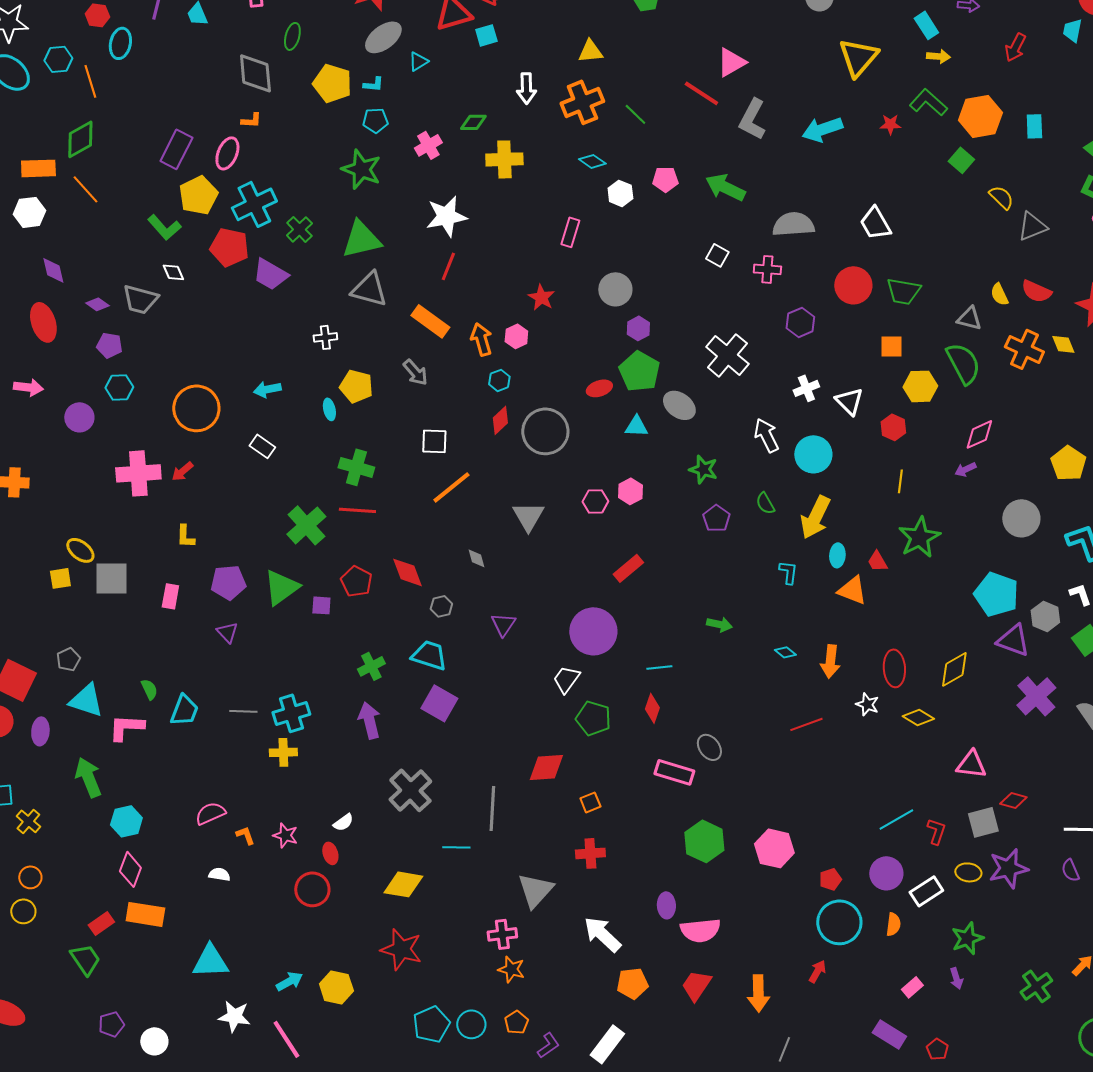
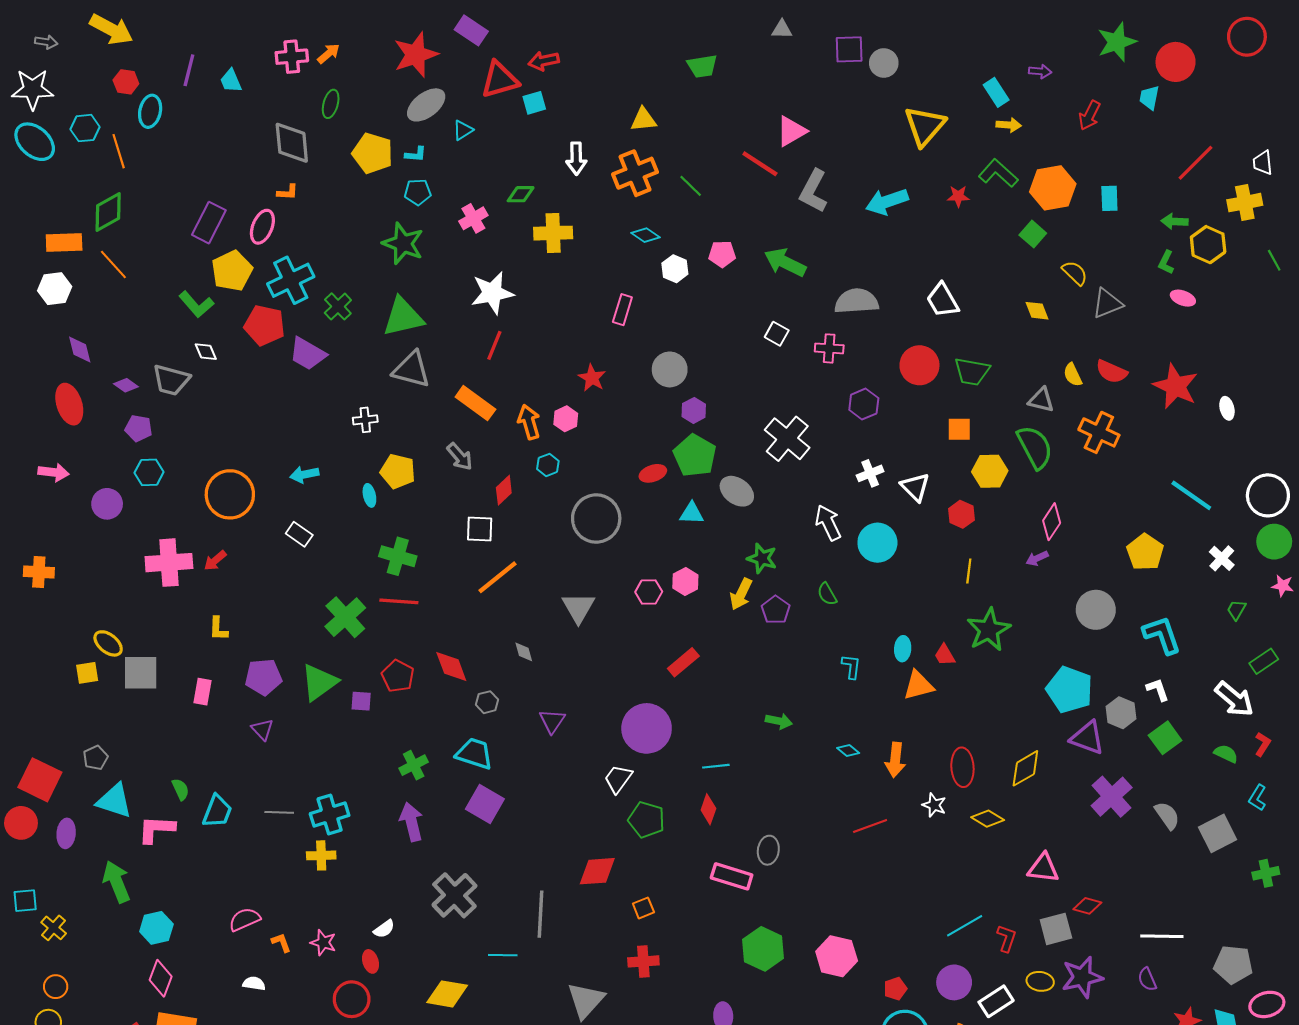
yellow diamond: (1063, 344) -> (1037, 311), moved
red diamond: (500, 420) -> (504, 490), moved
pink diamond: (979, 434) -> (1052, 522), turned -32
yellow arrow: (815, 517) -> (741, 594), moved, size x0.7
orange triangle: (852, 590) -> (918, 685), turned -36
gray ellipse: (709, 747) -> (768, 850), turned 44

